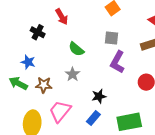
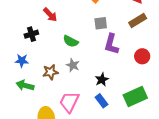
black cross: (38, 32) -> (31, 34), turned -32
blue star: (28, 62) -> (22, 61), moved
brown star: (44, 85) -> (50, 72), moved
blue rectangle: (93, 118) -> (102, 101), turned -64

